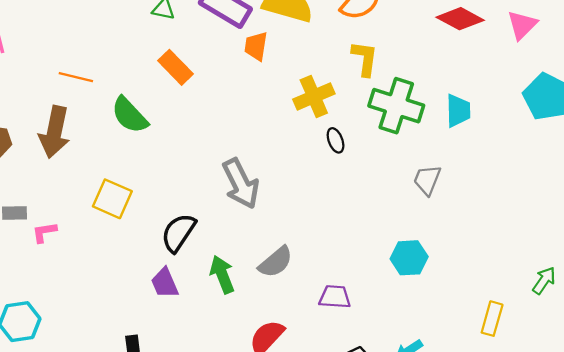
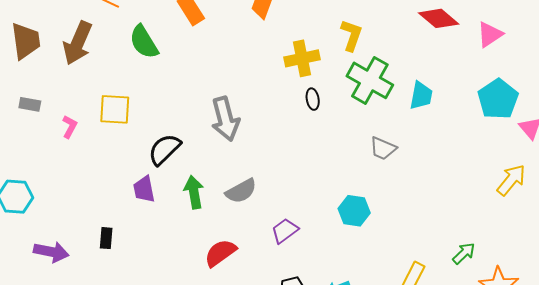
gray trapezoid: (427, 180) -> (383, 148), turned -100
yellow square: (112, 199) -> (115, 109), turned -32
pink L-shape: (44, 232) -> (70, 127), moved, turned 115
purple trapezoid: (335, 297) -> (285, 231), turned -52

